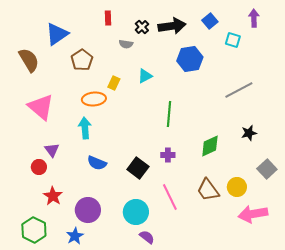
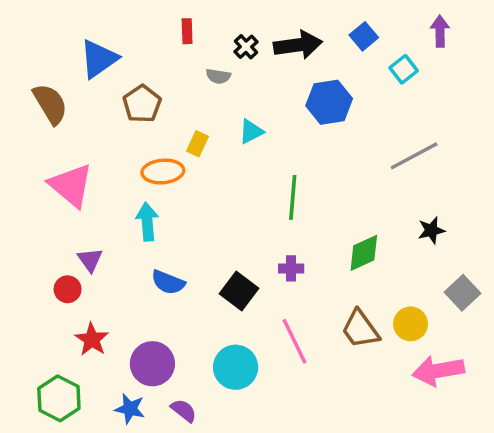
cyan square: (233, 40) -> (404, 69), turned 35
blue star: (75, 236) -> (130, 409), turned -30
purple semicircle: (147, 237) -> (184, 411), moved

